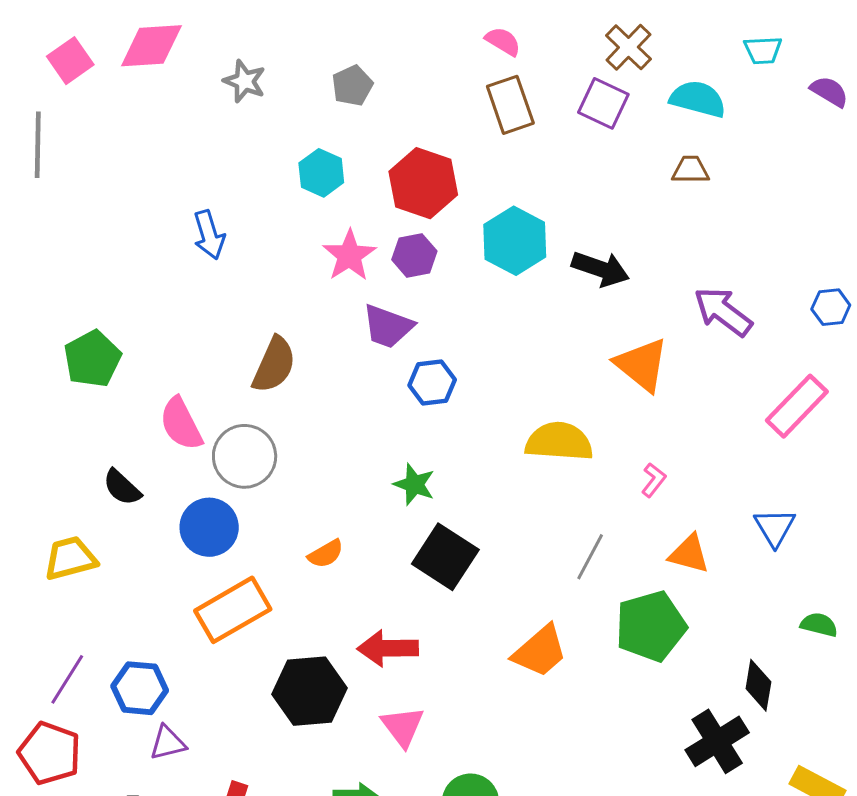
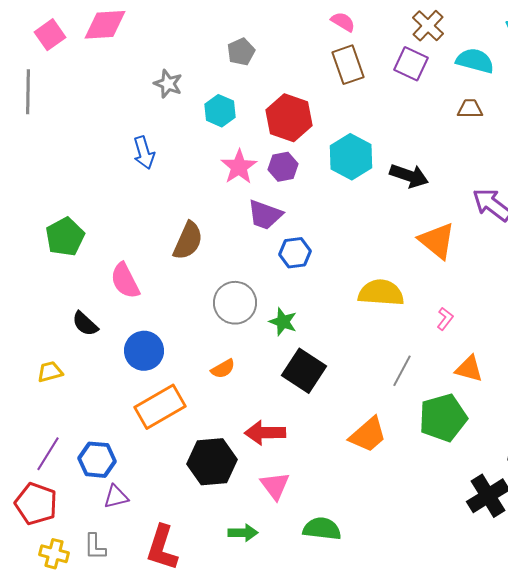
gray star: (245, 81) -> (168, 84), moved
gray circle: (245, 456) -> (235, 303), moved
yellow trapezoid: (70, 558) -> (50, 372), size x0.7

